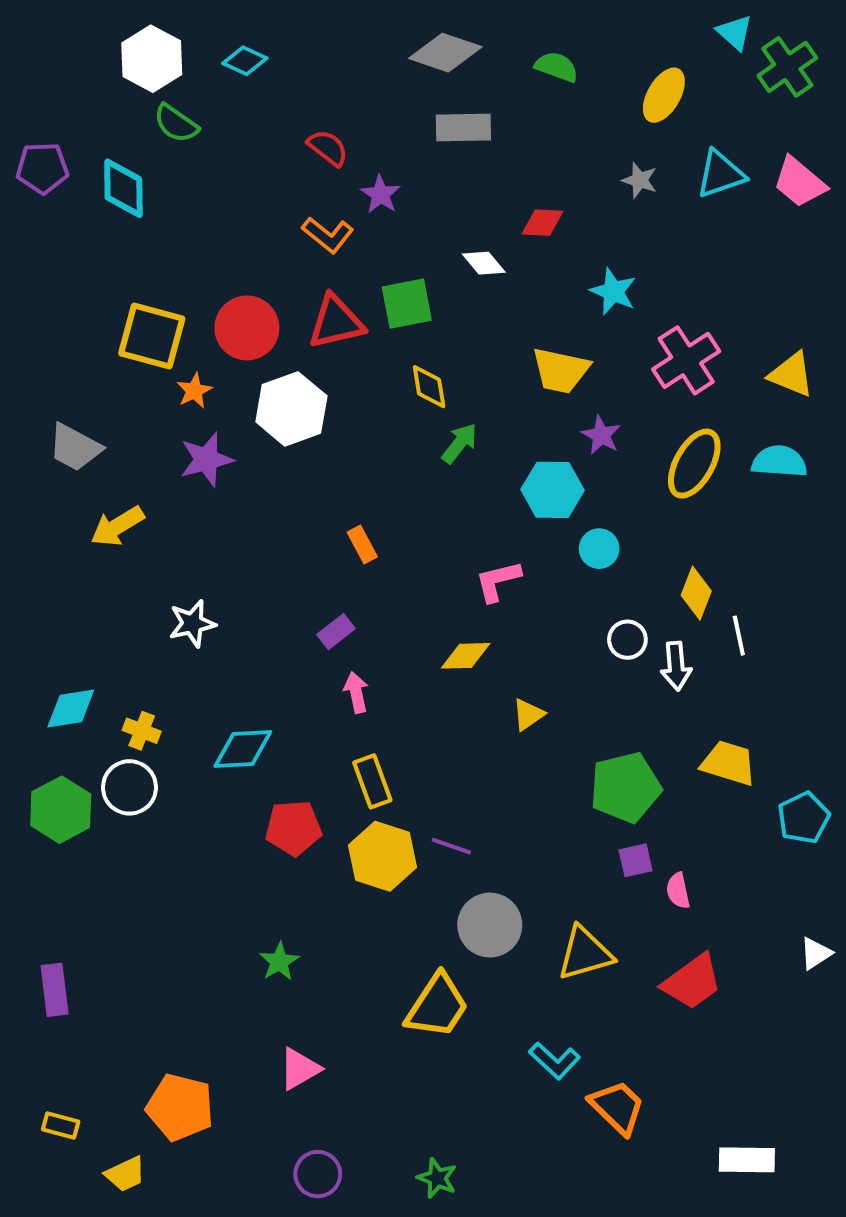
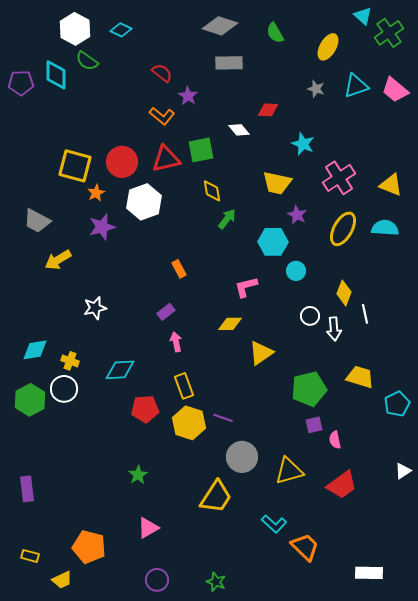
green semicircle: (557, 67) -> (275, 33), turned -140
cyan diamond: (123, 188) -> (56, 75), moved
yellow triangle: (528, 715) -> (261, 353), size x1.5

